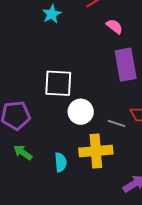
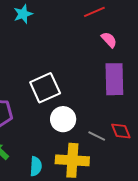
cyan star: (52, 14) -> (23, 14), moved
white square: (58, 83) -> (45, 88), turned -36

